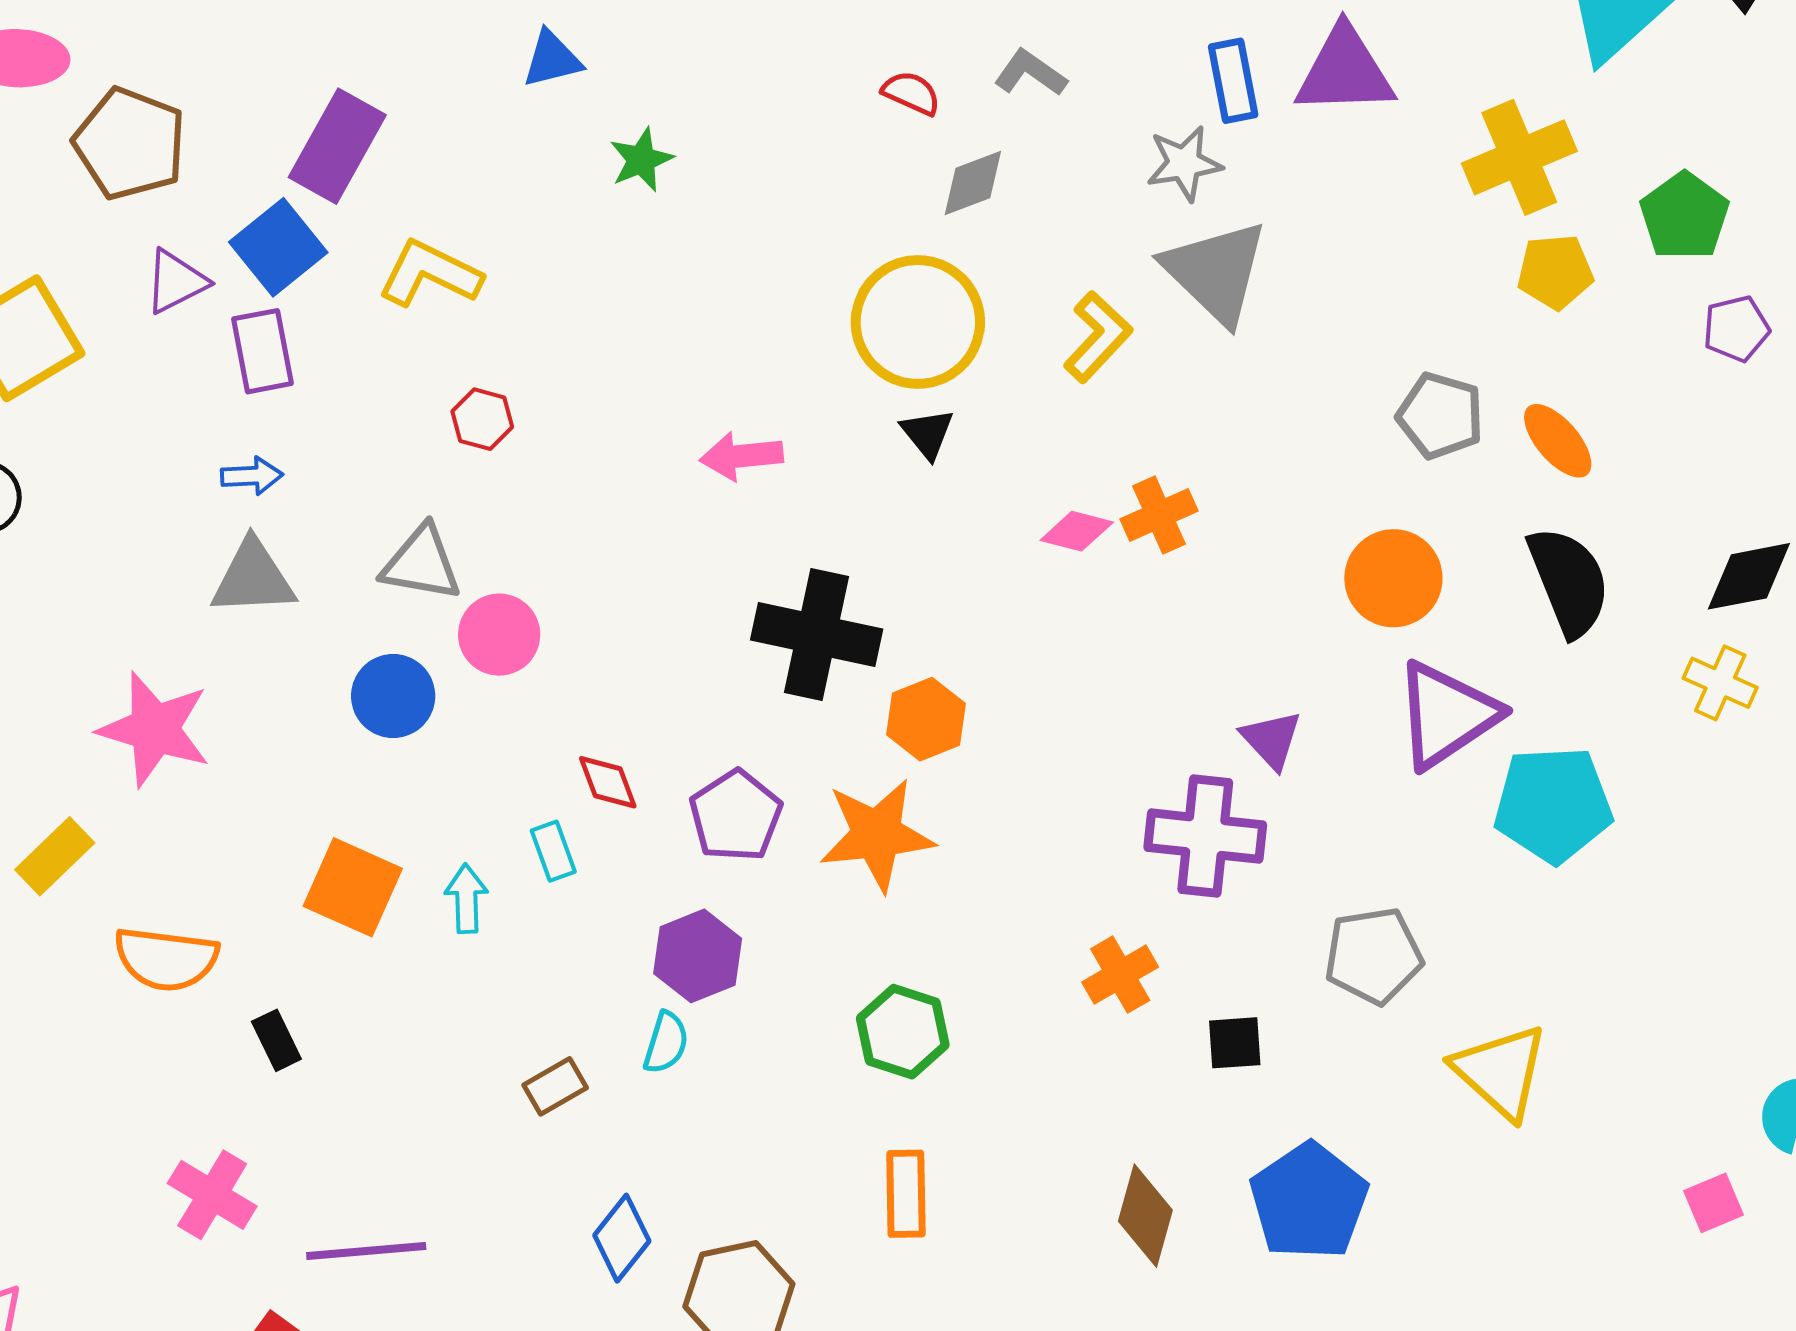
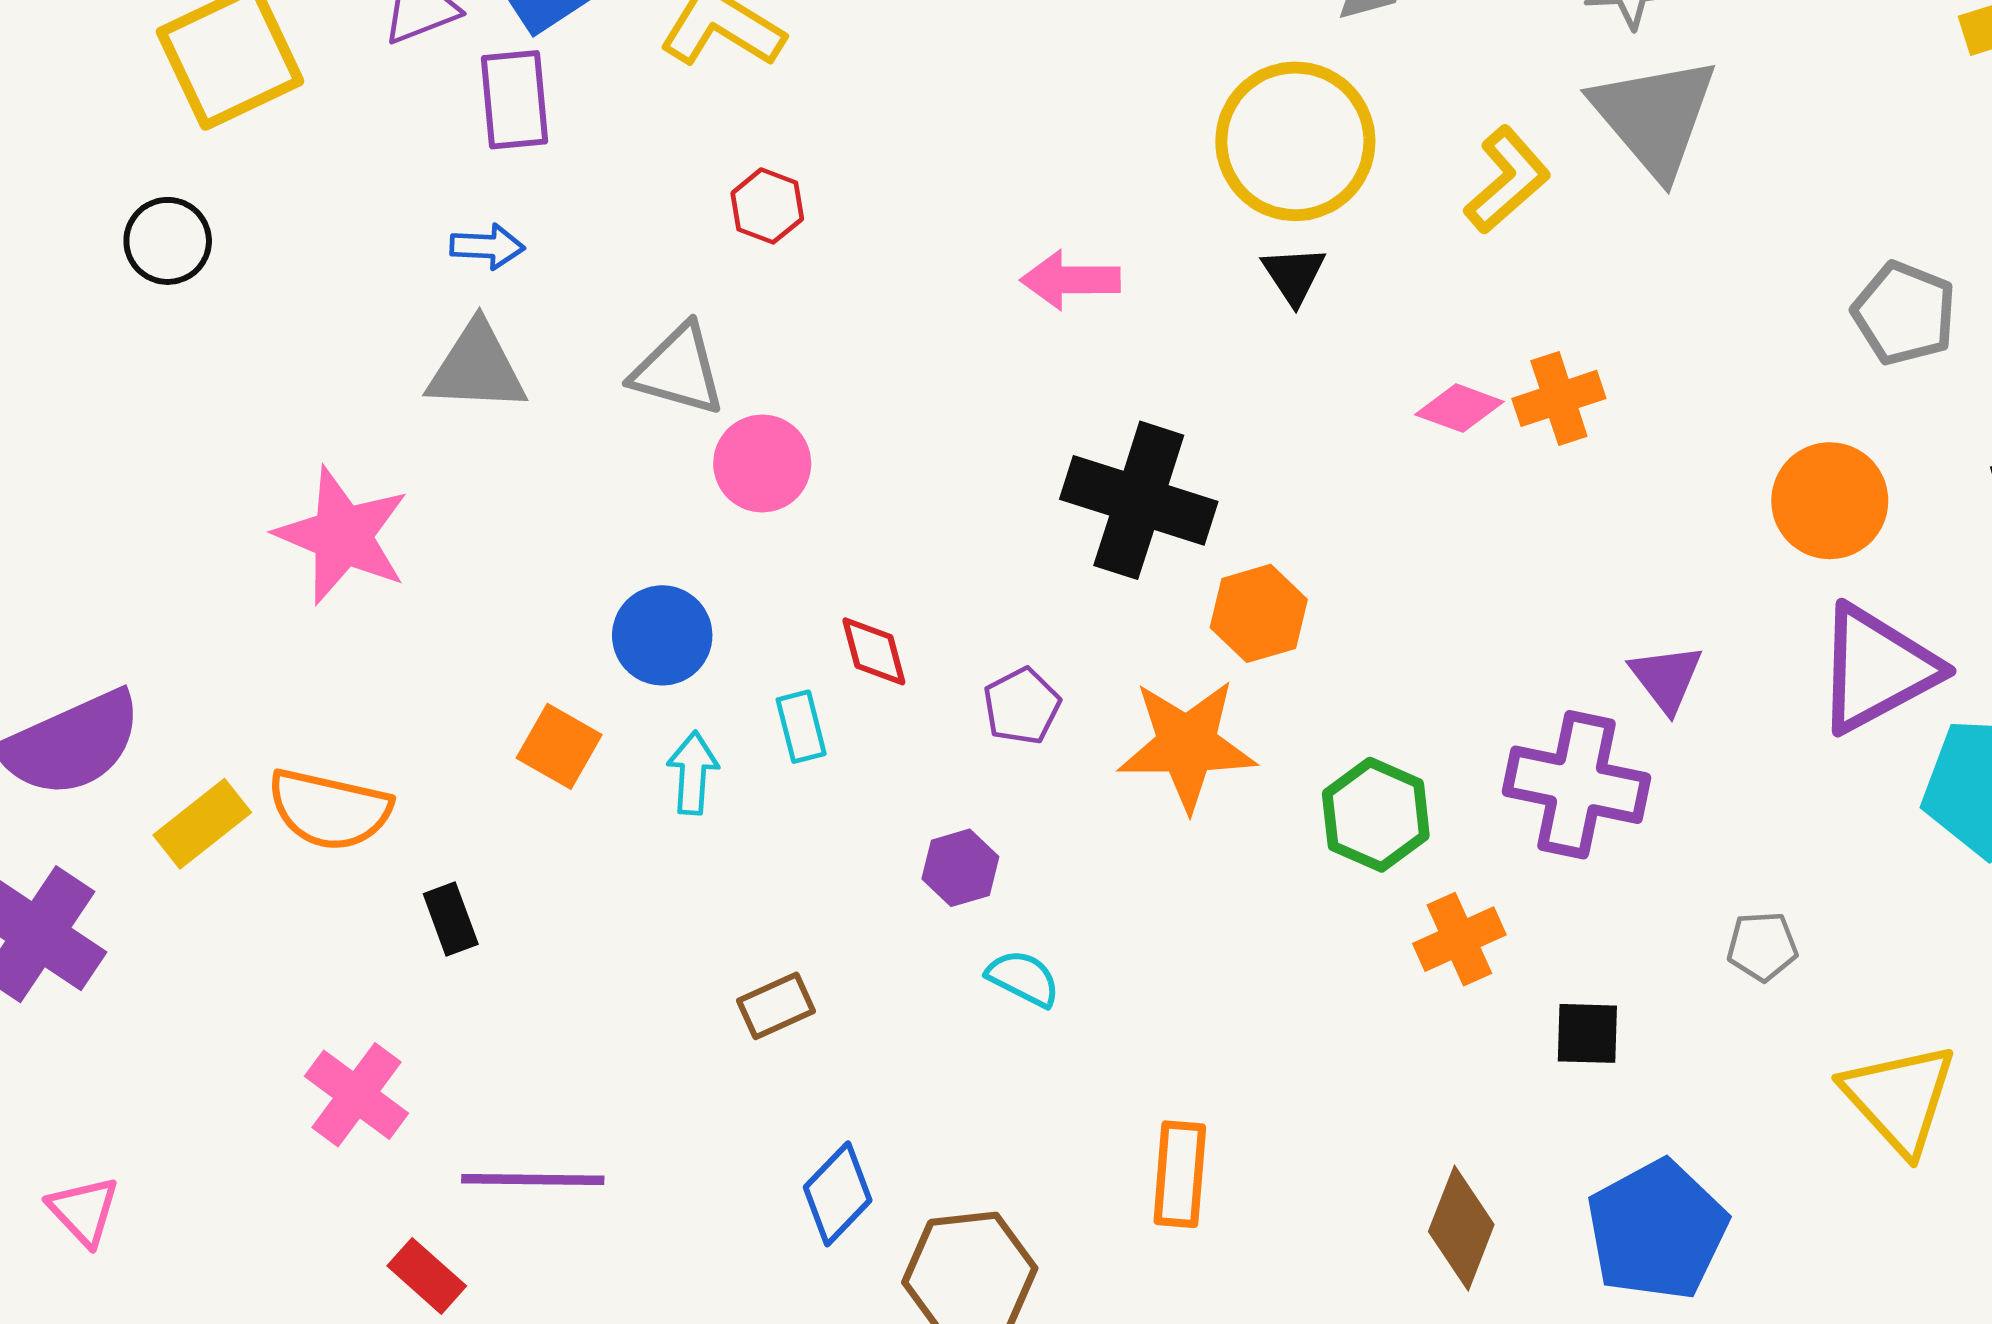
blue circle: (393, 696) -> (662, 635), moved
purple pentagon: (736, 816) -> (1022, 706), size x0.7
yellow rectangle: (55, 856) -> (202, 824), moved
orange square: (353, 887) -> (559, 746), size x0.7
purple hexagon: (698, 956) -> (960, 868), size x0.7
gray pentagon: (1374, 956) -> (1762, 946), size x0.6
green hexagon: (903, 1032) -> (1376, 815), moved
cyan semicircle: (666, 1043) -> (1023, 978), moved, turned -86

